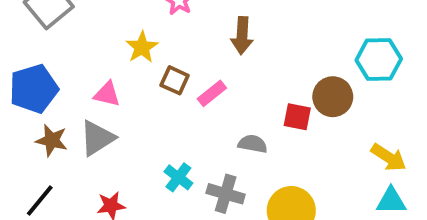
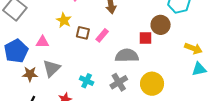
pink triangle: (107, 94) -> (42, 42), moved
gray semicircle: (253, 144) -> (127, 56), size x1.6
cyan cross: (178, 177) -> (87, 81), moved
gray cross: (226, 194) -> (119, 82), turned -36

